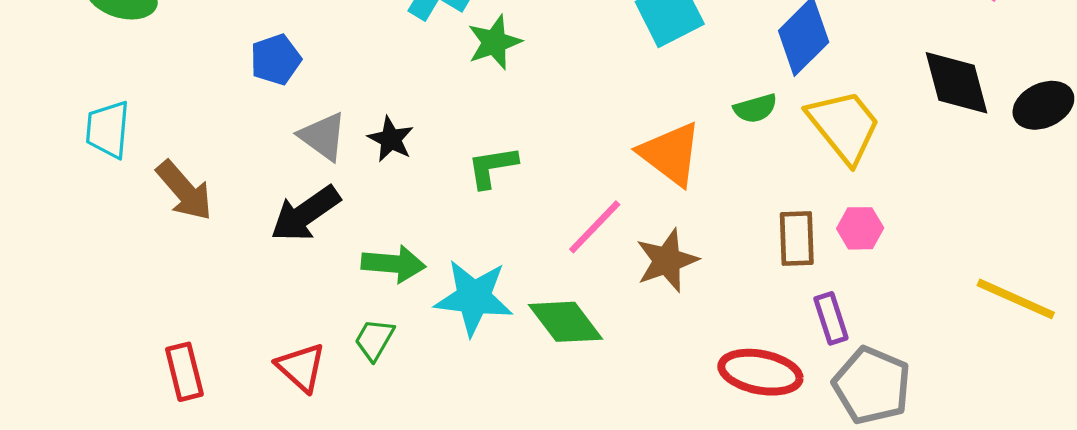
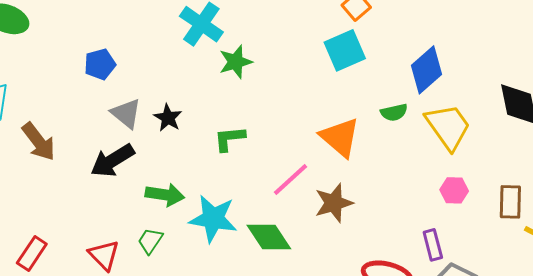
brown rectangle: (797, 239) -> (510, 202), moved
red rectangle: (184, 372) -> (32, 253), turned 44

